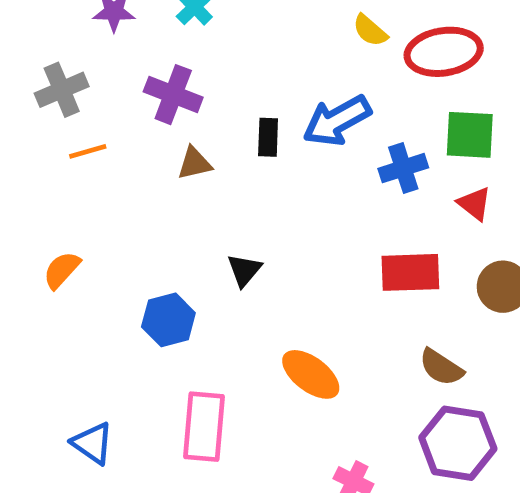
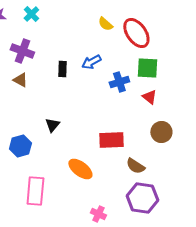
red ellipse: (444, 52) -> (136, 33), turned 64
blue arrow: (337, 121) -> (91, 62), size x0.7
brown triangle: (195, 163) -> (20, 80), moved, turned 42
red rectangle: (410, 272) -> (111, 140), moved

